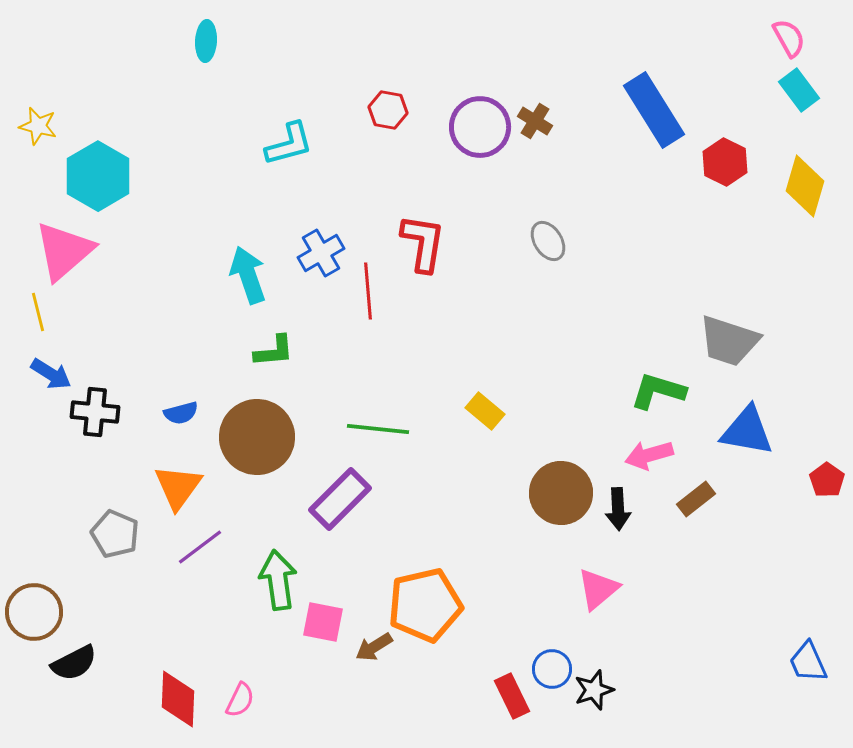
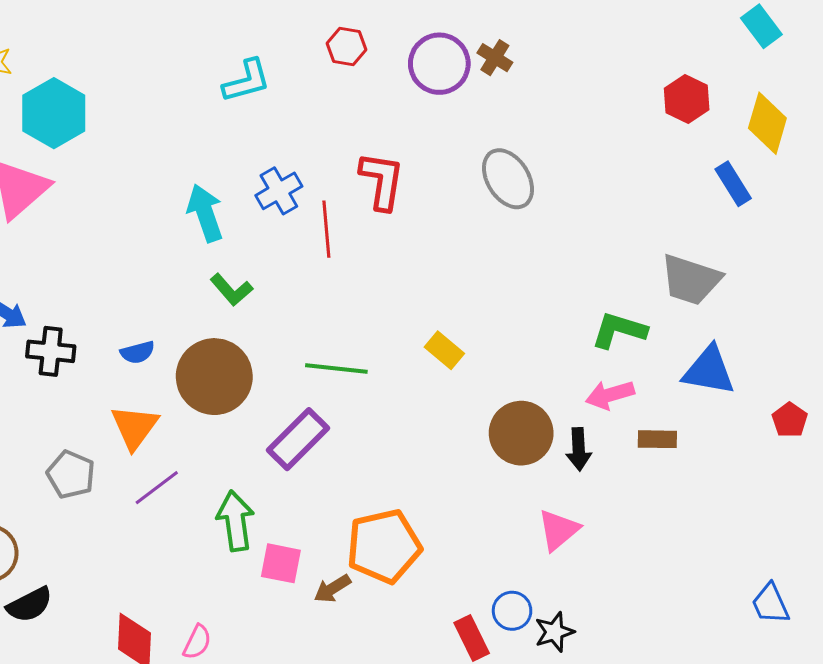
blue rectangle: (654, 110) -> (733, 184), moved, size x0.6
gray ellipse: (548, 241) -> (508, 179), size x1.5
green L-shape: (274, 351) -> (231, 290), turned 54
brown rectangle: (696, 499) -> (657, 439), turned 39

